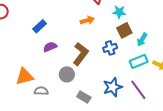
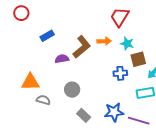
cyan star: (119, 12) -> (127, 44), moved
blue rectangle: (40, 26) -> (47, 36), moved
brown L-shape: (81, 54) -> (82, 47), moved
purple line: (138, 90) -> (139, 121), turned -50

